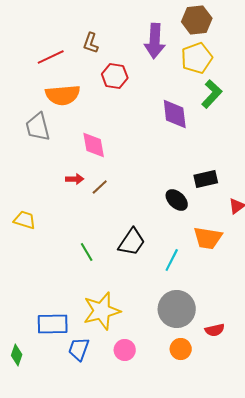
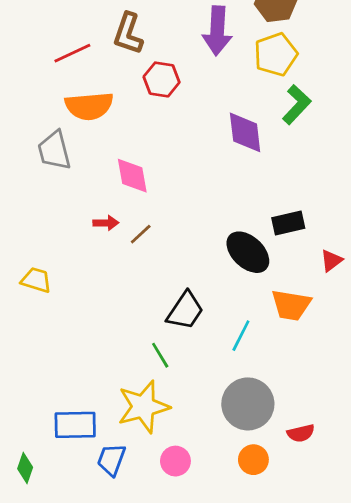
brown L-shape: (91, 43) -> (128, 34), size x1.4
black ellipse: (177, 200) -> (248, 252), size x1.4
green line: (87, 252) -> (160, 355), moved

